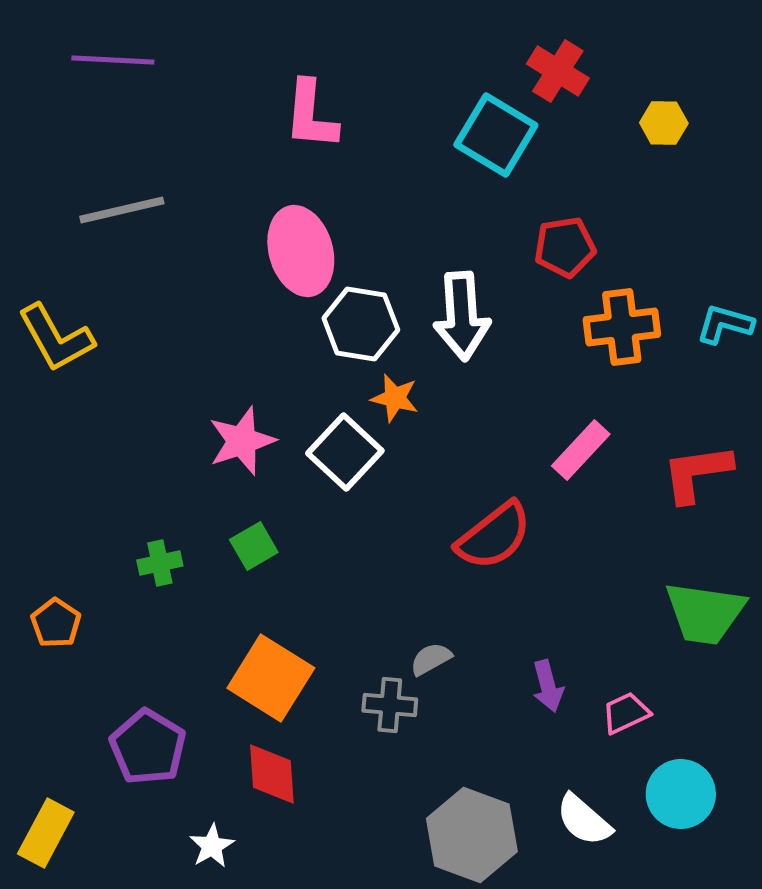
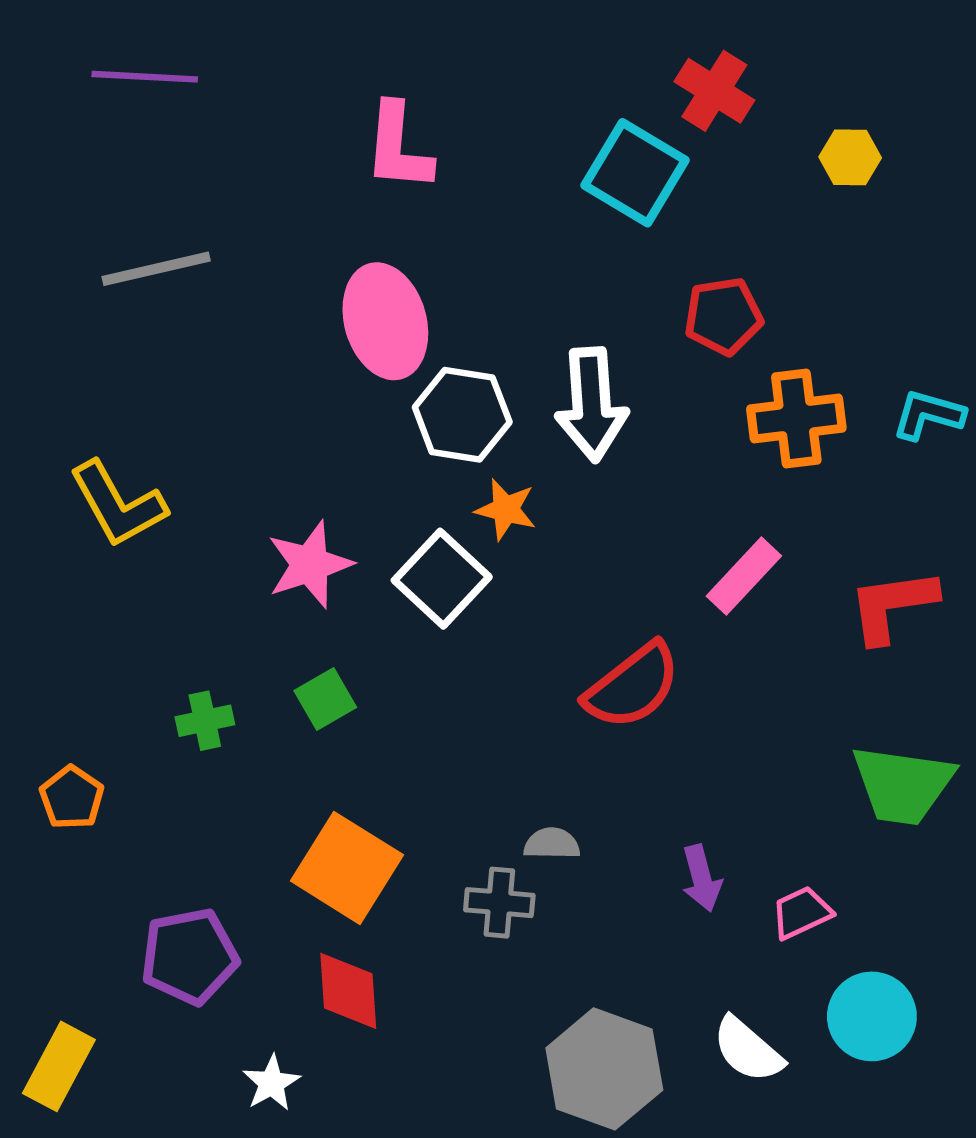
yellow L-shape: (56, 338) -> (118, 504), moved
gray semicircle: (431, 659) -> (552, 844), turned 30
purple pentagon: (148, 747) -> (189, 956), turned 30

